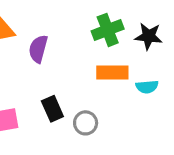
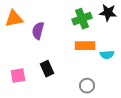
black star: (149, 36) -> (108, 13), moved
gray circle: (86, 123) -> (87, 86), moved

